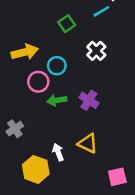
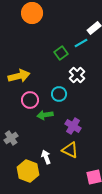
green square: (67, 24) -> (61, 53), moved
cyan circle: (57, 66) -> (59, 94), moved
purple cross: (89, 100) -> (73, 126), moved

